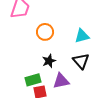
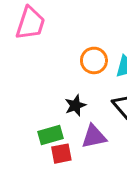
orange circle: (45, 32) -> (94, 60), moved

